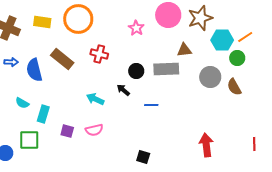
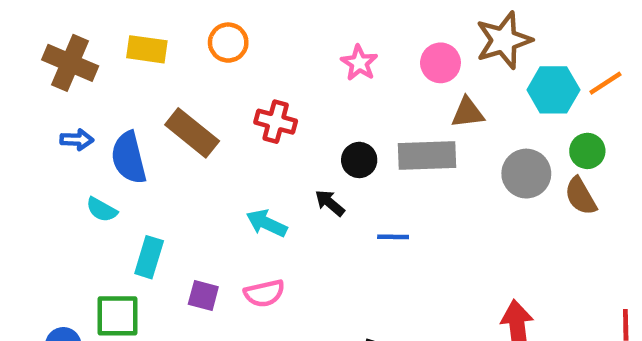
pink circle: (168, 15) -> (440, 63), moved, size x0.7
orange circle: (78, 19) -> (228, 43), size x0.6
green circle: (237, 58) -> (587, 151), moved
cyan semicircle: (22, 103) -> (102, 210), moved

